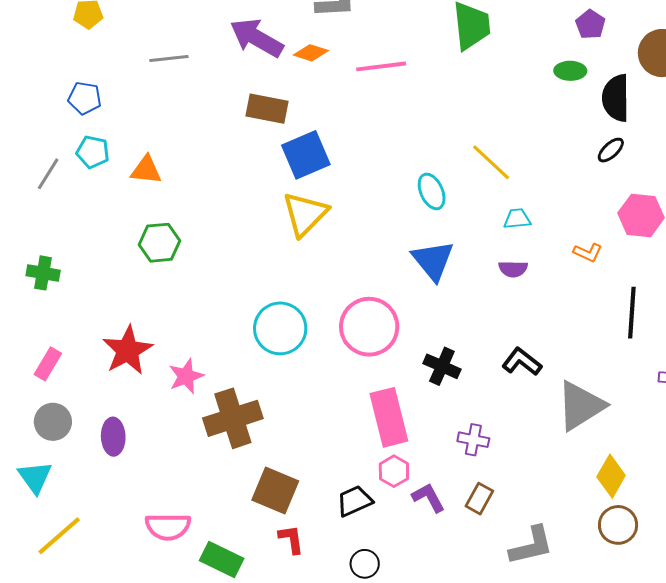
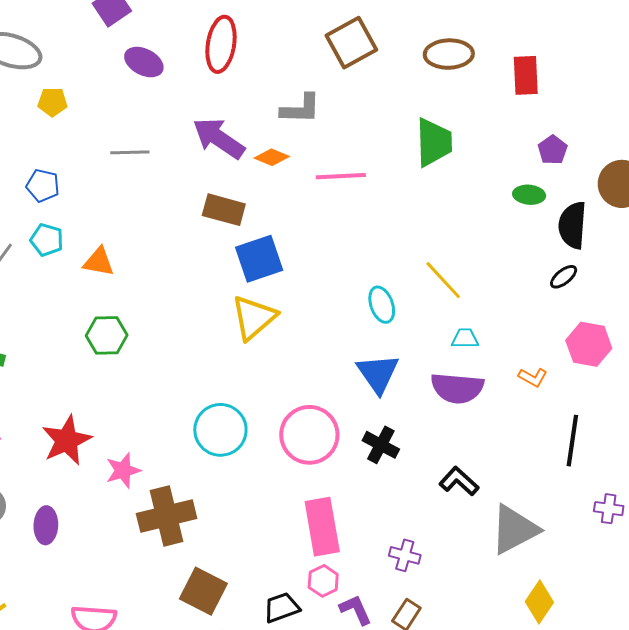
purple semicircle: (513, 269) -> (457, 388), size x1.8
black cross: (442, 366) -> (381, 445), moved

